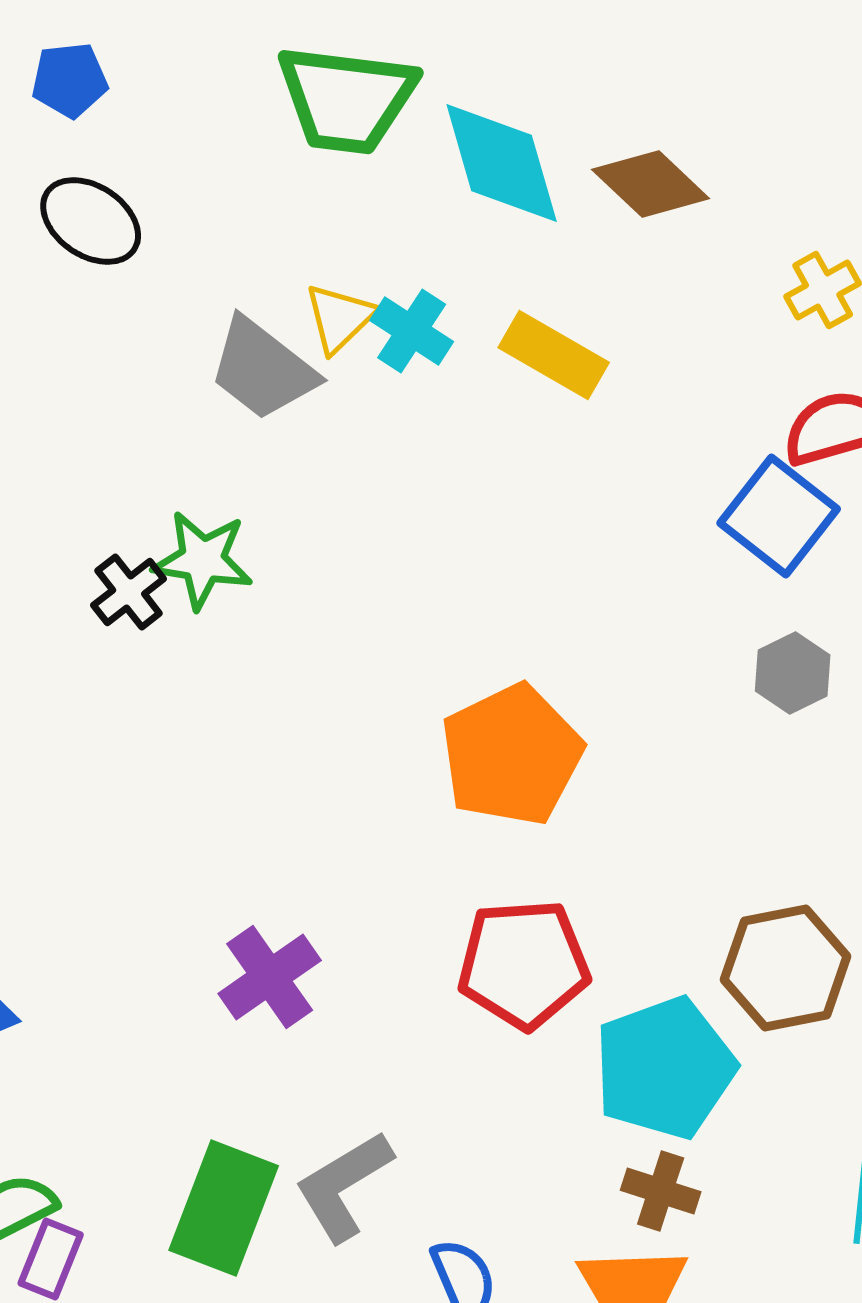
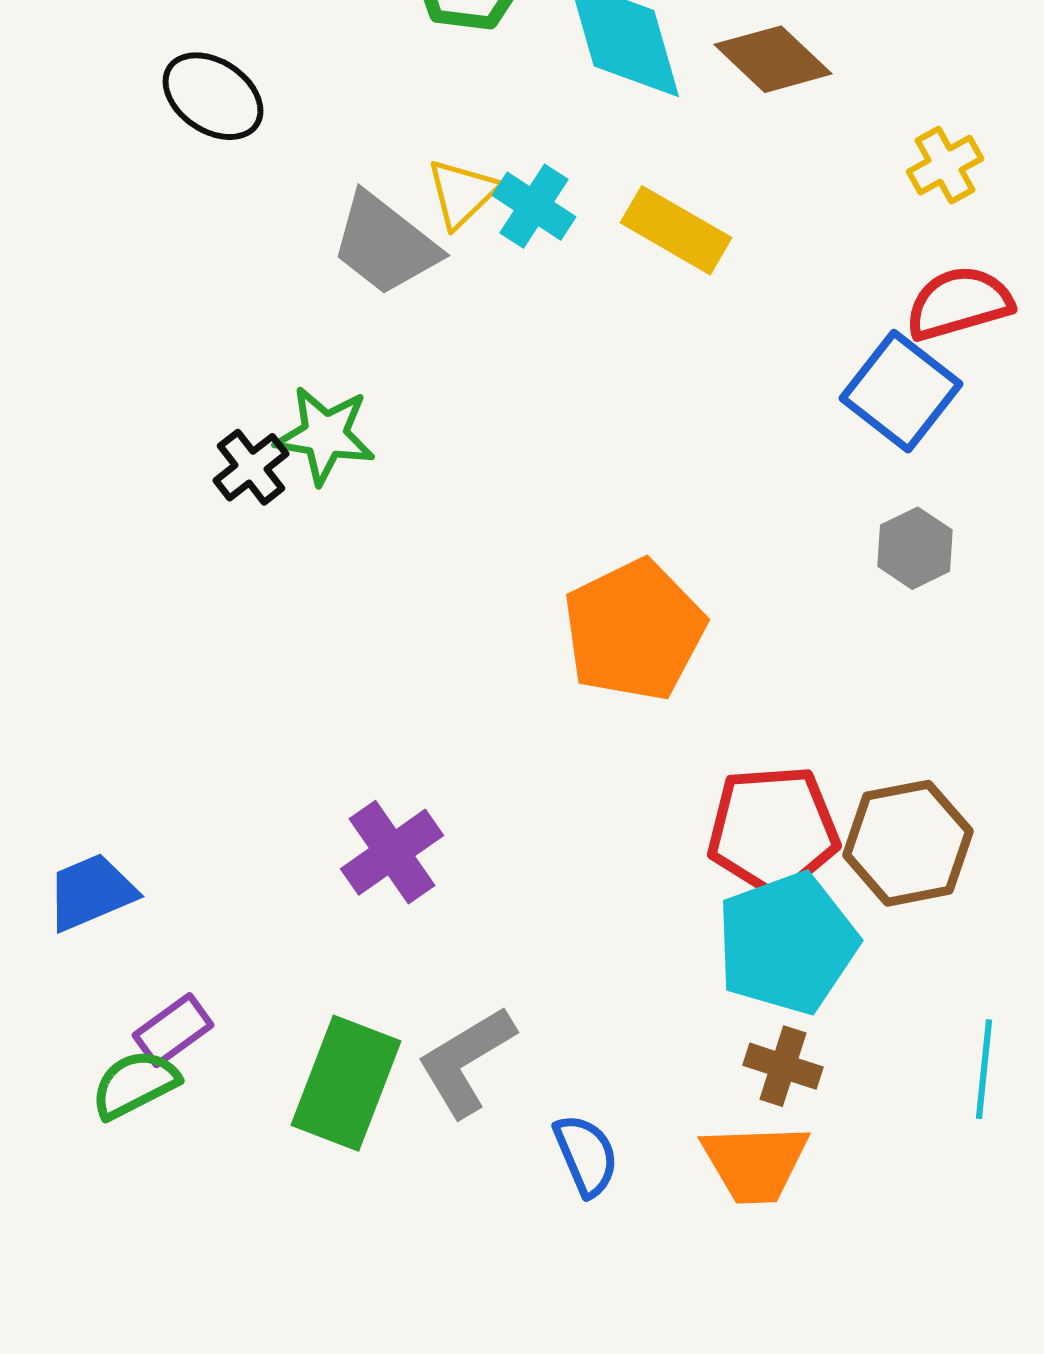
red pentagon: (524, 964) -> (773, 830), moved
purple rectangle: (51, 1259) -> (173, 1030), moved, turned 32

